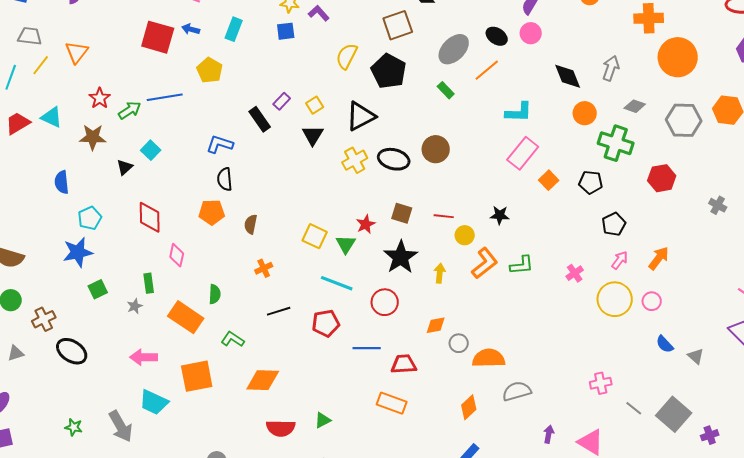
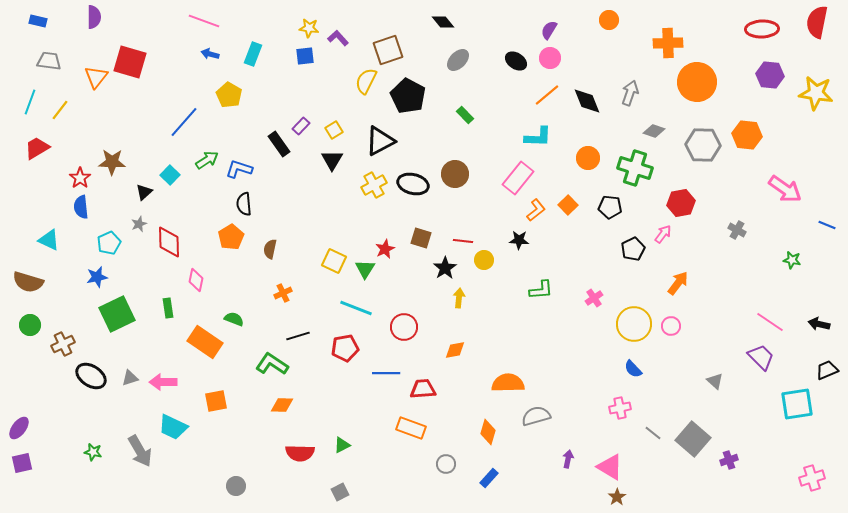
brown square: (398, 25) -> (388, 50), moved
red square: (158, 37) -> (130, 62), moved
gray ellipse: (454, 49) -> (458, 60), moved, size x0.7
yellow line: (41, 65) -> (60, 110), moved
orange line: (487, 70) -> (547, 95), moved
blue line: (165, 97) -> (184, 122), turned -40
red star: (100, 98) -> (80, 178), moved
green arrow: (130, 110) -> (207, 160), moved
orange circle: (585, 113) -> (588, 158), moved
cyan triangle: (52, 117) -> (49, 240), moved
pink rectangle: (523, 153) -> (518, 178), moved
orange pentagon: (212, 212) -> (231, 237), turned -30
blue star: (78, 252) -> (97, 277), size x0.7
black star: (401, 257) -> (445, 268), moved, size x0.7
pink arrow: (620, 260) -> (663, 234), moved
orange L-shape: (485, 263) -> (536, 210), moved, size x0.7
green square: (98, 289) -> (117, 314), size x1.8
green semicircle: (215, 294) -> (234, 319), turned -72
gray star: (135, 306) -> (139, 224), moved
green L-shape: (233, 339) -> (272, 364), moved, size x1.4
gray circle: (459, 343) -> (446, 464), moved
blue semicircle: (665, 344) -> (633, 369), moved
gray triangle: (16, 353) -> (130, 378), moved
orange square: (197, 376) -> (216, 401), size x0.7
orange diamond: (263, 380) -> (282, 405), size x0.7
orange diamond: (469, 407) -> (488, 432), turned -30

